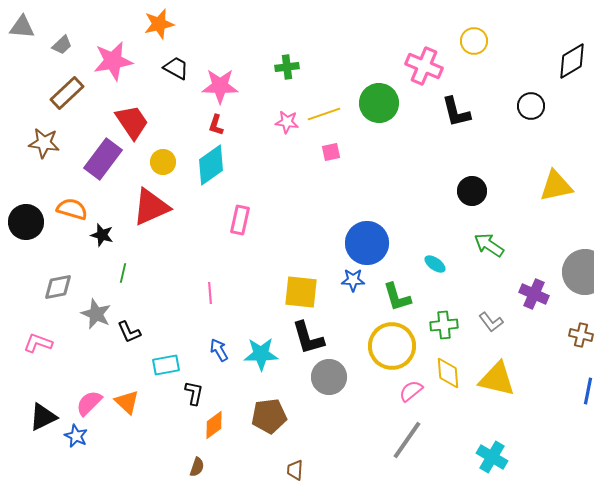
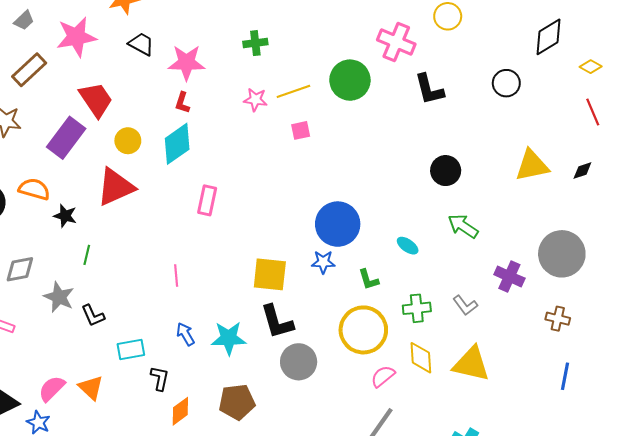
green L-shape: (397, 297) -> (368, 280), size x0.7

